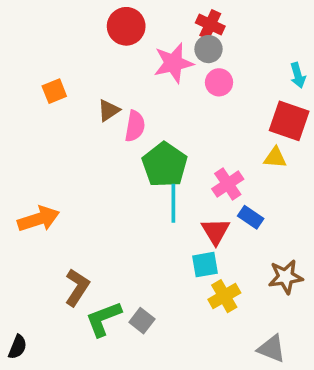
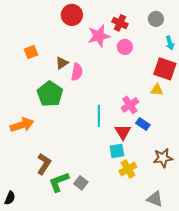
red cross: (210, 25) -> (120, 23), moved
gray circle: (208, 49) -> (156, 19), moved
green pentagon: (165, 165) -> (50, 94), moved

